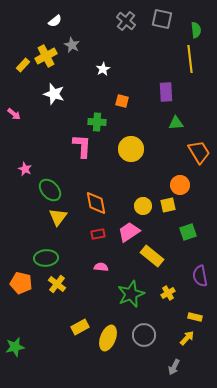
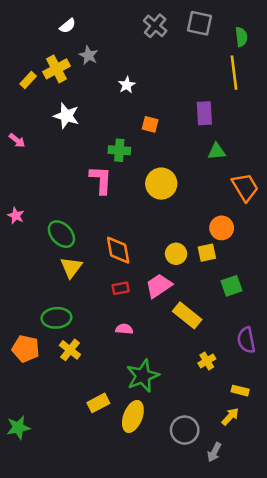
pink star: (25, 169) -> (16, 216), moved
green star: (131, 294) -> (143, 376), moved
gray circle: (144, 335) -> (185, 430), moved

